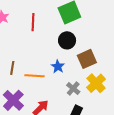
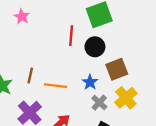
red line: (33, 22) -> (71, 36), moved
blue star: (58, 66) -> (90, 82), moved

